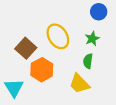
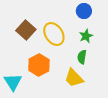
blue circle: (99, 12) -> (84, 11), moved
brown square: (26, 48) -> (26, 30), moved

